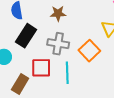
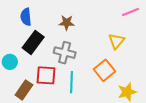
orange square: (89, 51) -> (104, 70), moved

